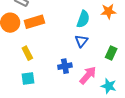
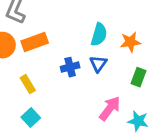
orange star: (108, 11) -> (130, 42), moved
blue cross: (65, 66) -> (70, 67), moved
cyan square: (28, 78) -> (31, 117), turned -32

